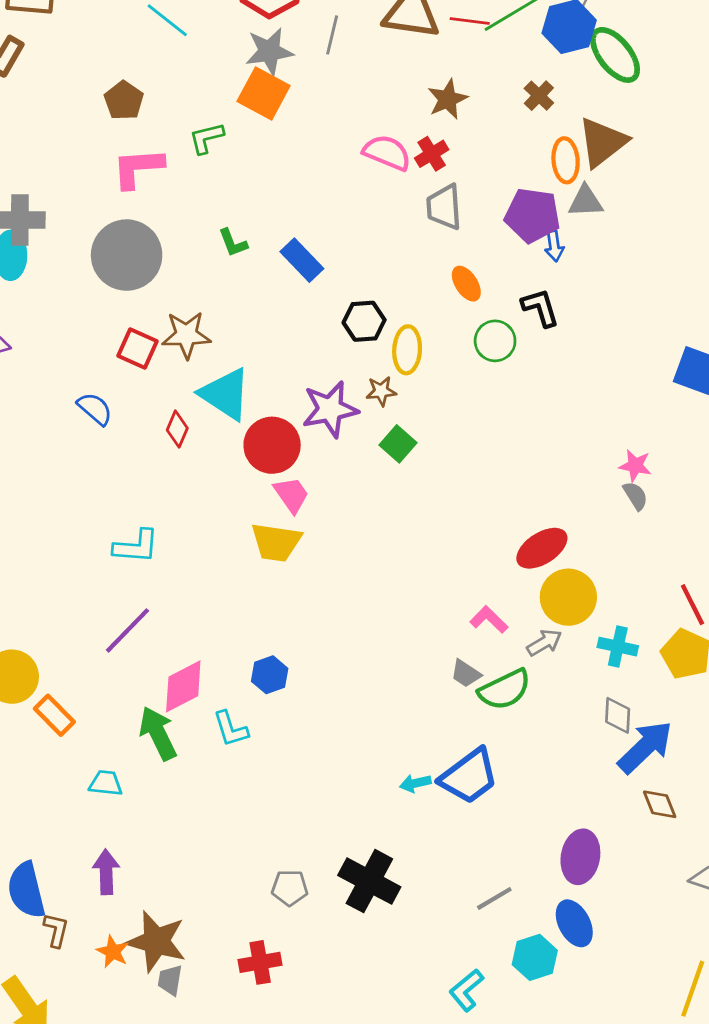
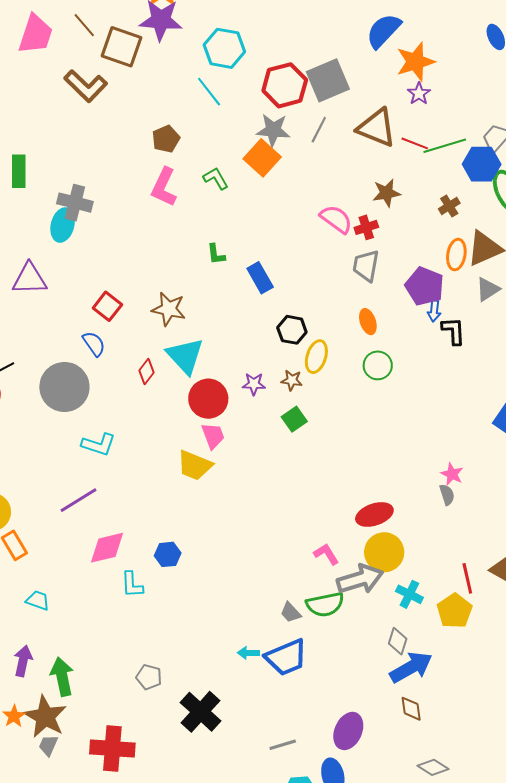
green L-shape: (206, 138) -> (216, 178), turned 60
pink L-shape: (138, 168) -> (164, 187), turned -75
gray triangle: (585, 201) -> (488, 289), moved, turned -44
gray circle: (127, 255) -> (64, 387), moved
black L-shape: (540, 308) -> (453, 331), moved
red square: (138, 349) -> (107, 306), moved
purple star: (330, 409) -> (254, 384), size x0.6
gray arrow: (544, 643) -> (360, 579), size x1.8
gray trapezoid: (466, 673) -> (291, 613), moved
green arrow: (158, 733) -> (62, 677), moved
gray pentagon: (290, 888) -> (149, 677), moved
red cross: (260, 962) -> (112, 749), size x1.5

